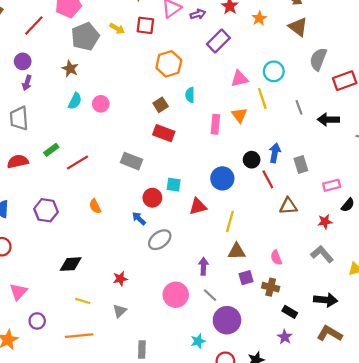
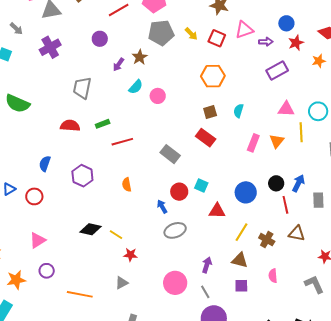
orange hexagon: (169, 64) -> (213, 76), moved
purple arrow: (27, 83) -> (119, 64), moved
brown cross: (271, 287) -> (267, 240), moved
yellow line: (83, 301) -> (116, 235), moved

